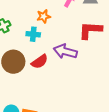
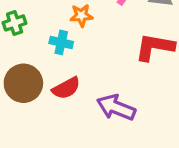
purple arrow: (65, 51) -> (116, 108), moved

